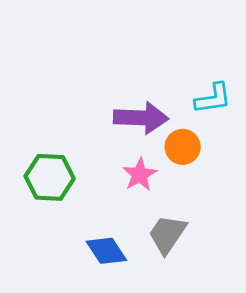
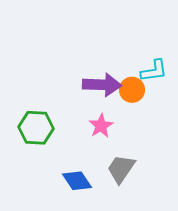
orange circle: (183, 147) -> (132, 90), moved

